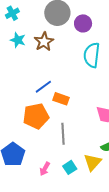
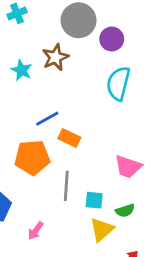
cyan star: (18, 40) -> (22, 70), moved
cyan square: (70, 167) -> (94, 200), moved, turned 32

